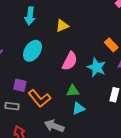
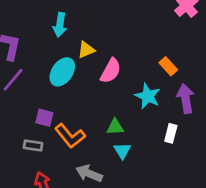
yellow triangle: (62, 26) -> (86, 50), moved
pink semicircle: (70, 61) -> (111, 71), moved
cyan triangle: (79, 108) -> (122, 151), turned -40

